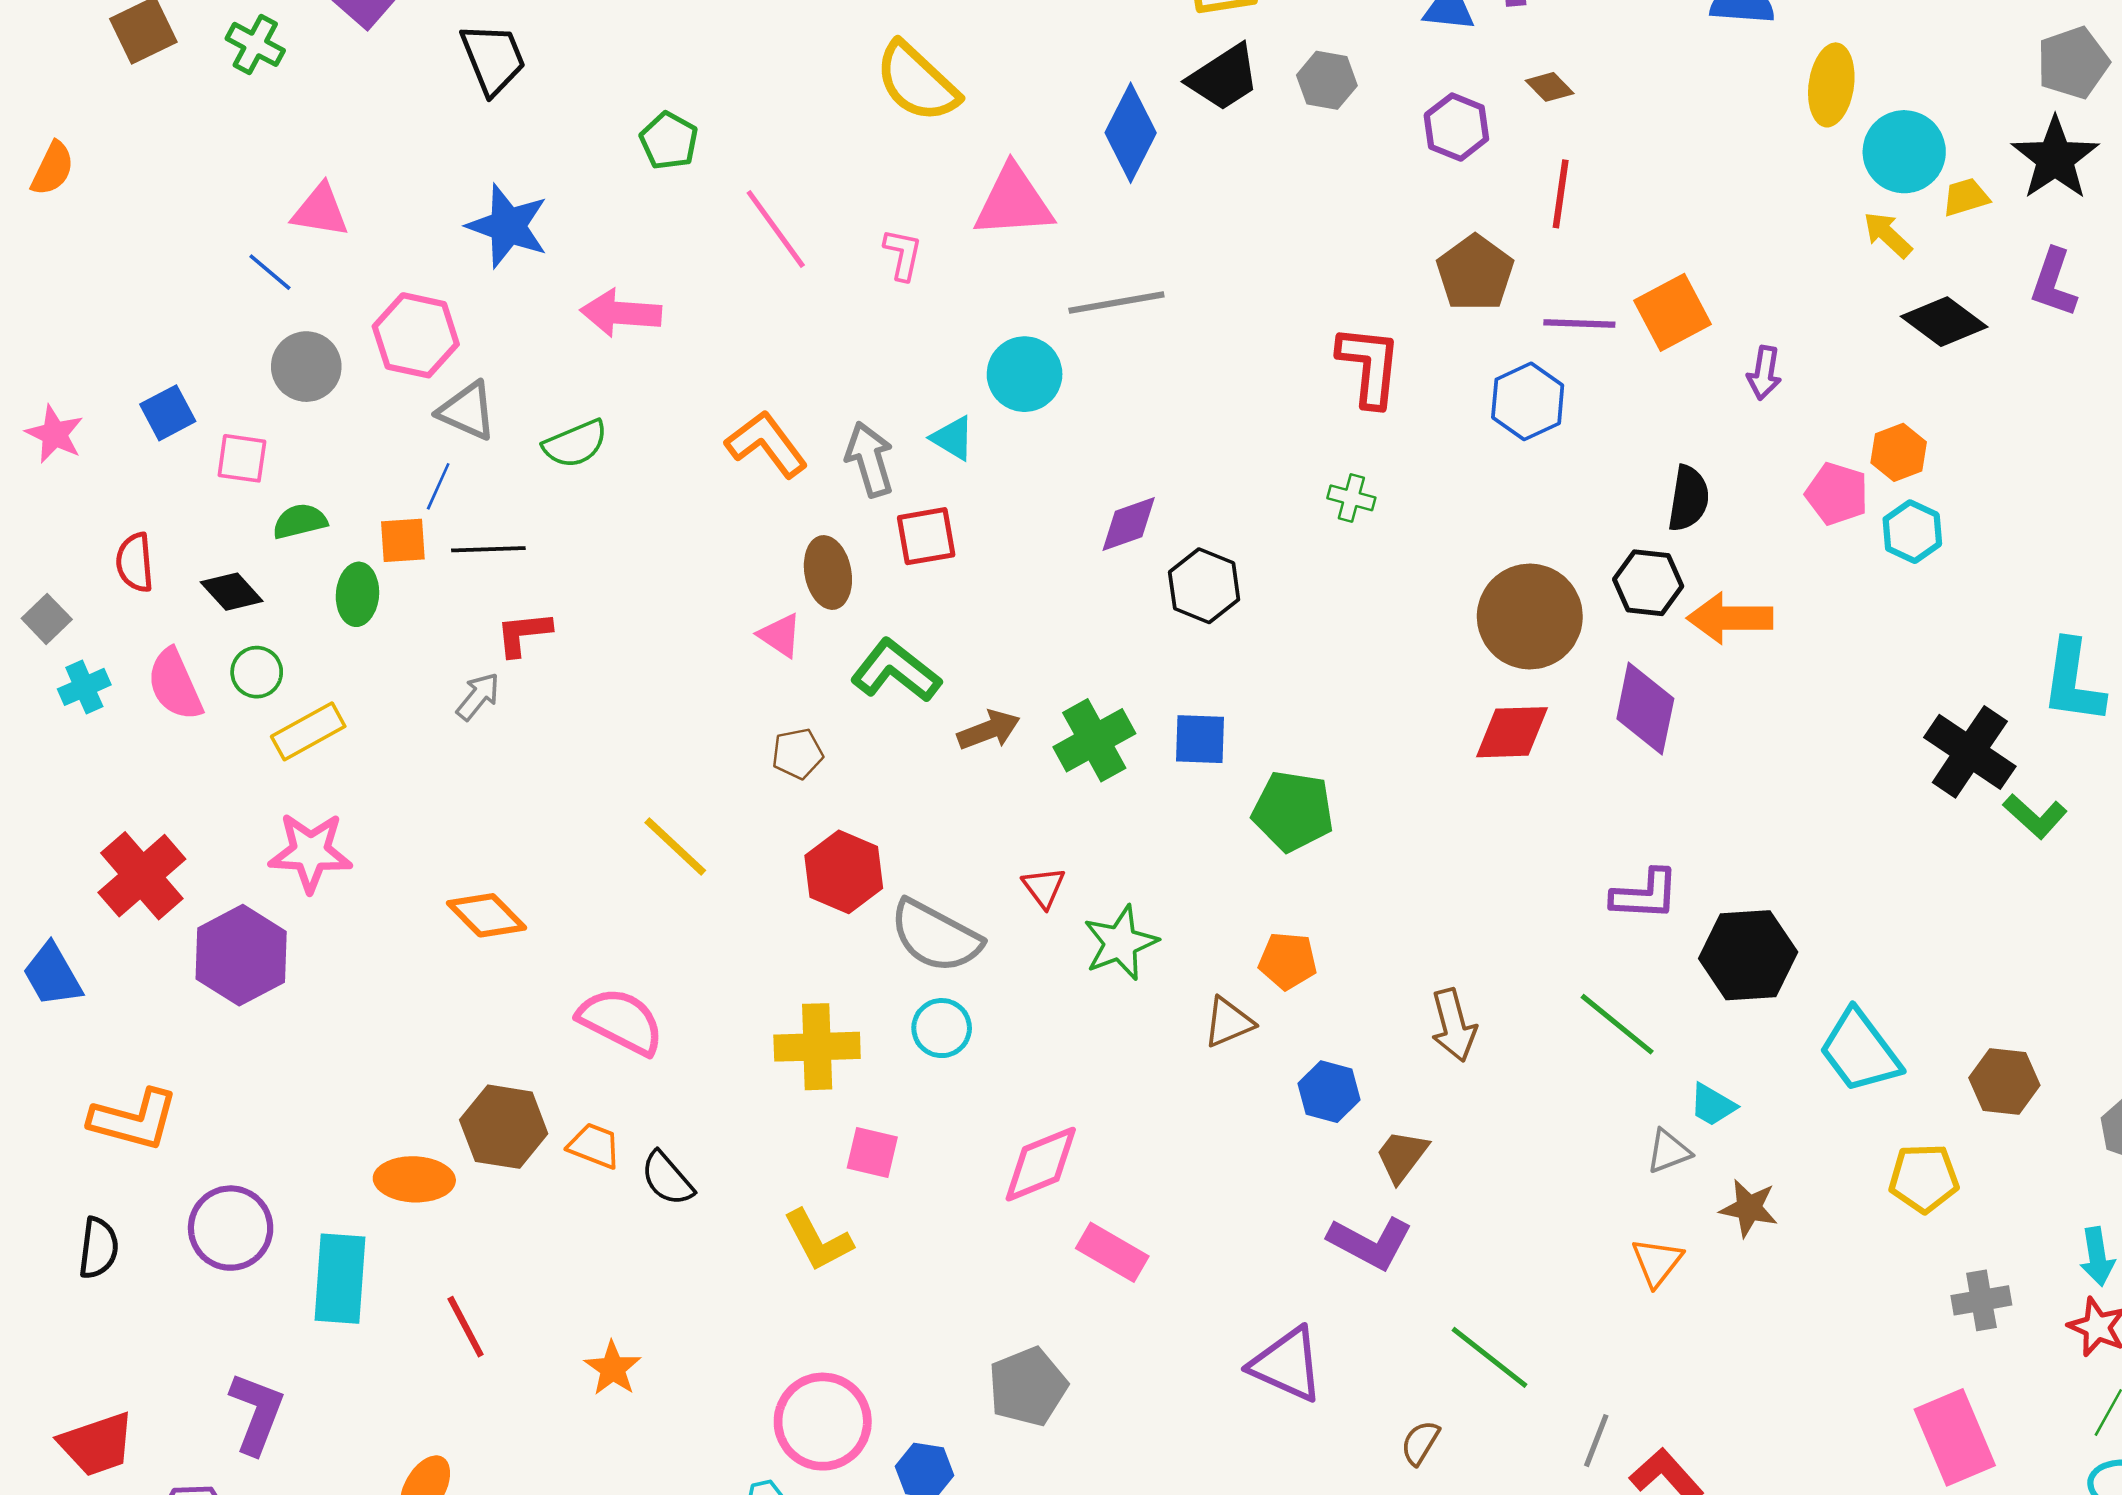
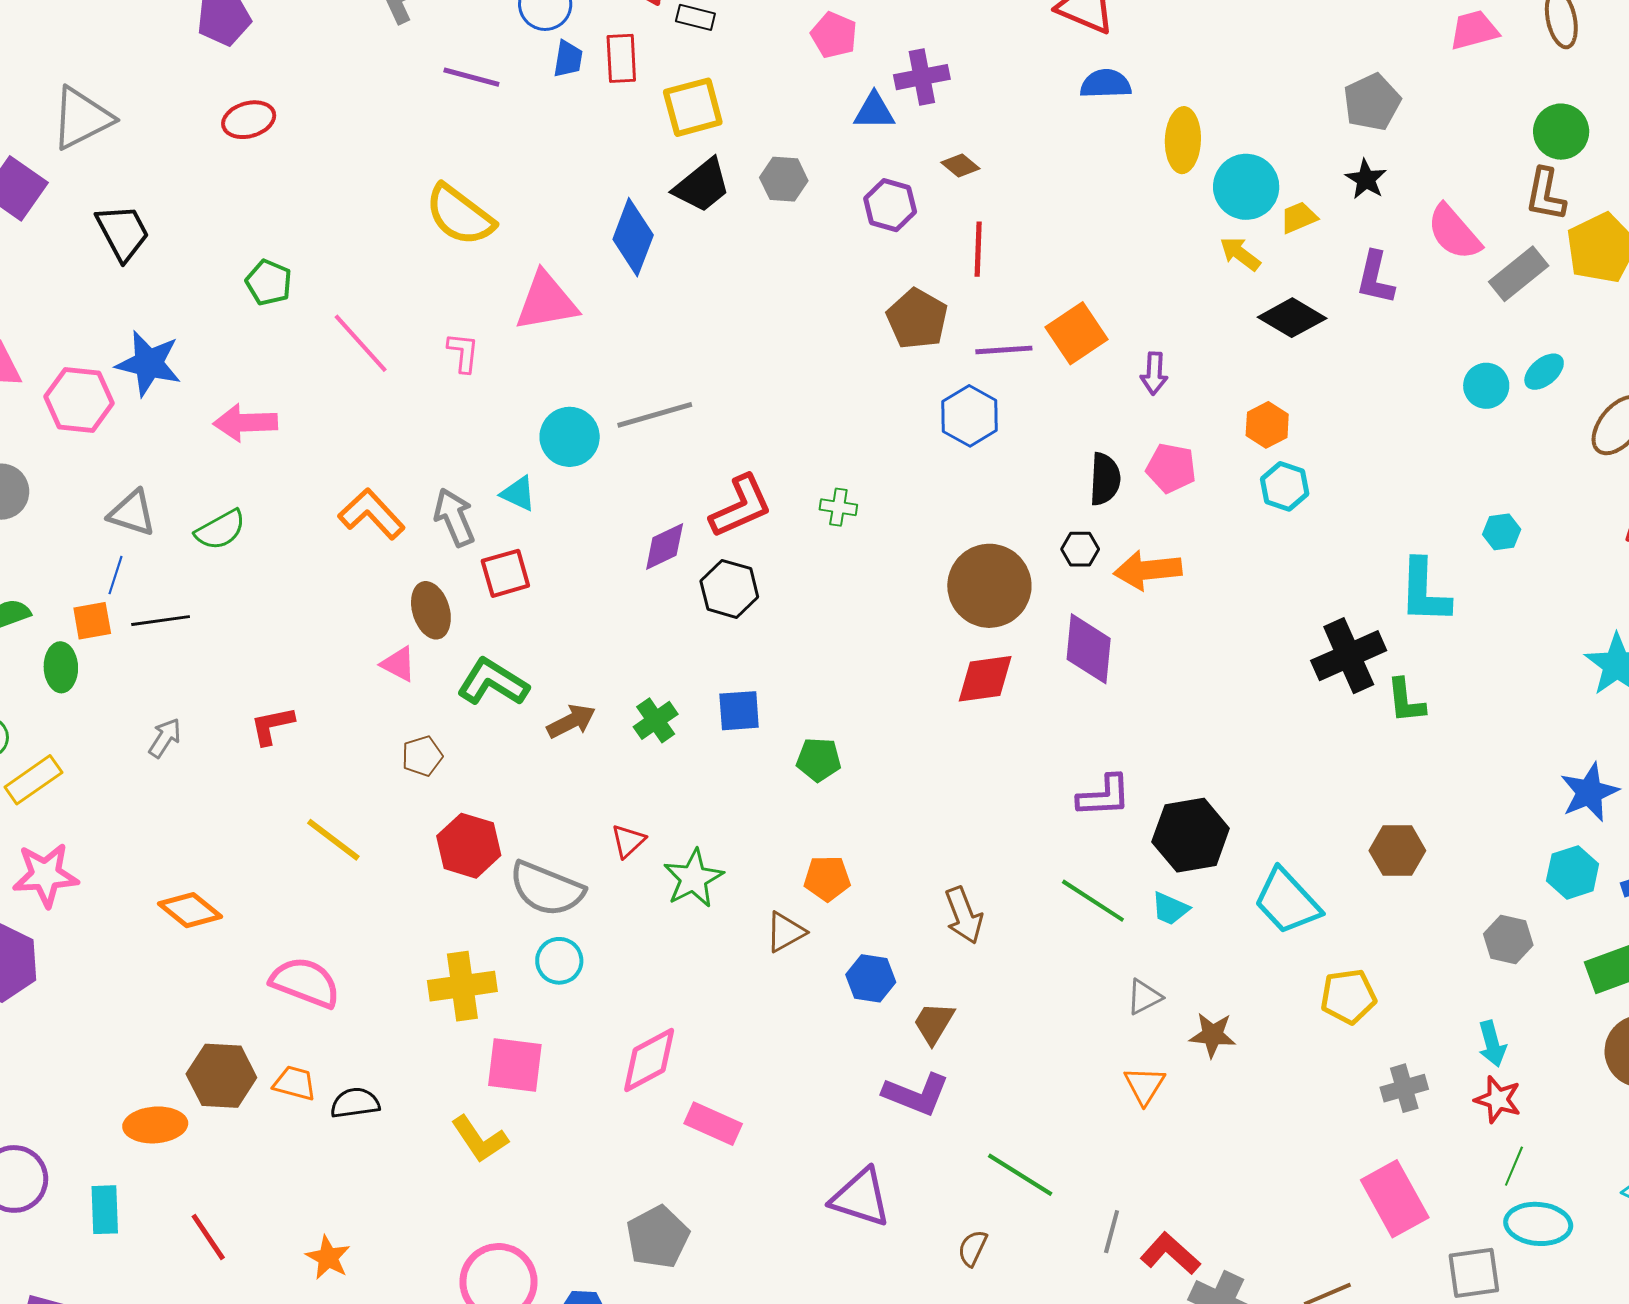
black star: (2055, 158) -> (1366, 179), size x0.6
gray line: (1116, 303) -> (655, 415), moved
pink hexagon: (416, 335) -> (79, 400), moved
red L-shape: (1369, 366) -> (741, 506), moved, turned 66
pink pentagon: (1837, 494) -> (1171, 468), moved
black hexagon: (1648, 583) -> (1080, 549), size x0.7
red L-shape: (523, 634) -> (272, 726), moved
green cross: (1094, 740) -> (656, 720), size x0.7
black cross: (1970, 752) -> (1349, 656), turned 38
green pentagon: (1293, 811) -> (819, 760), size x0.7
green L-shape: (2035, 816) -> (1406, 701), turned 48
red triangle: (1044, 887) -> (628, 841), turned 30
brown hexagon: (2004, 1081) -> (1397, 851), moved
cyan trapezoid: (1713, 1105) -> (1170, 909), moved
pink square: (872, 1152) -> (515, 1065), size x1.4
black semicircle: (667, 1179) -> (355, 1103), turned 129
cyan rectangle: (340, 1279) -> (105, 1210), size x0.7

